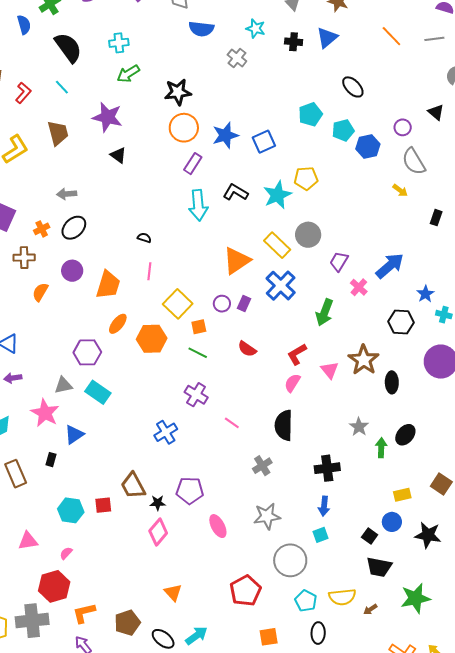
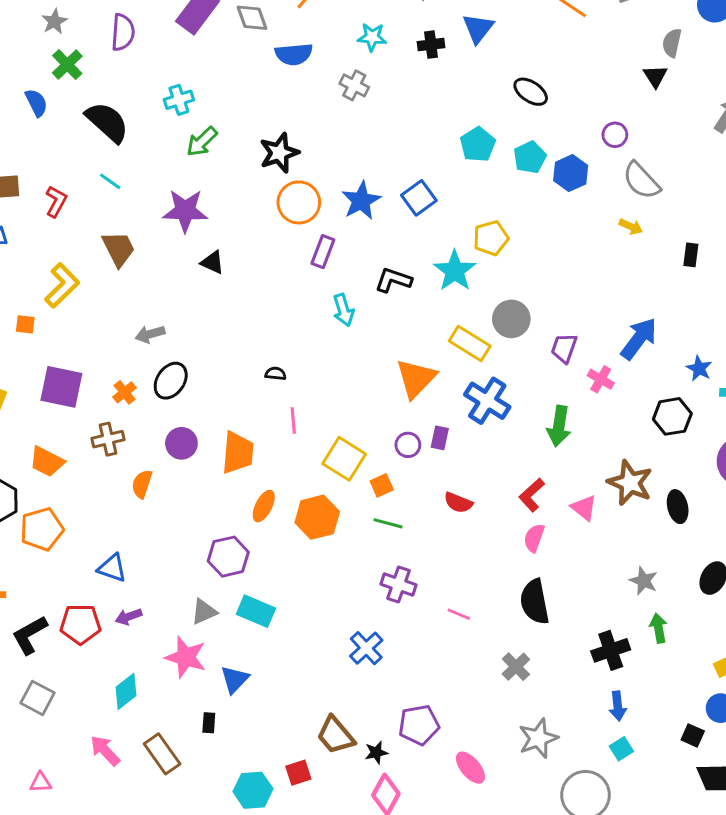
black triangle: (436, 112) -> (655, 76), moved, turned 30
cyan arrow: (198, 205) -> (343, 310), size x0.7
green arrow: (381, 448) -> (658, 628), moved

